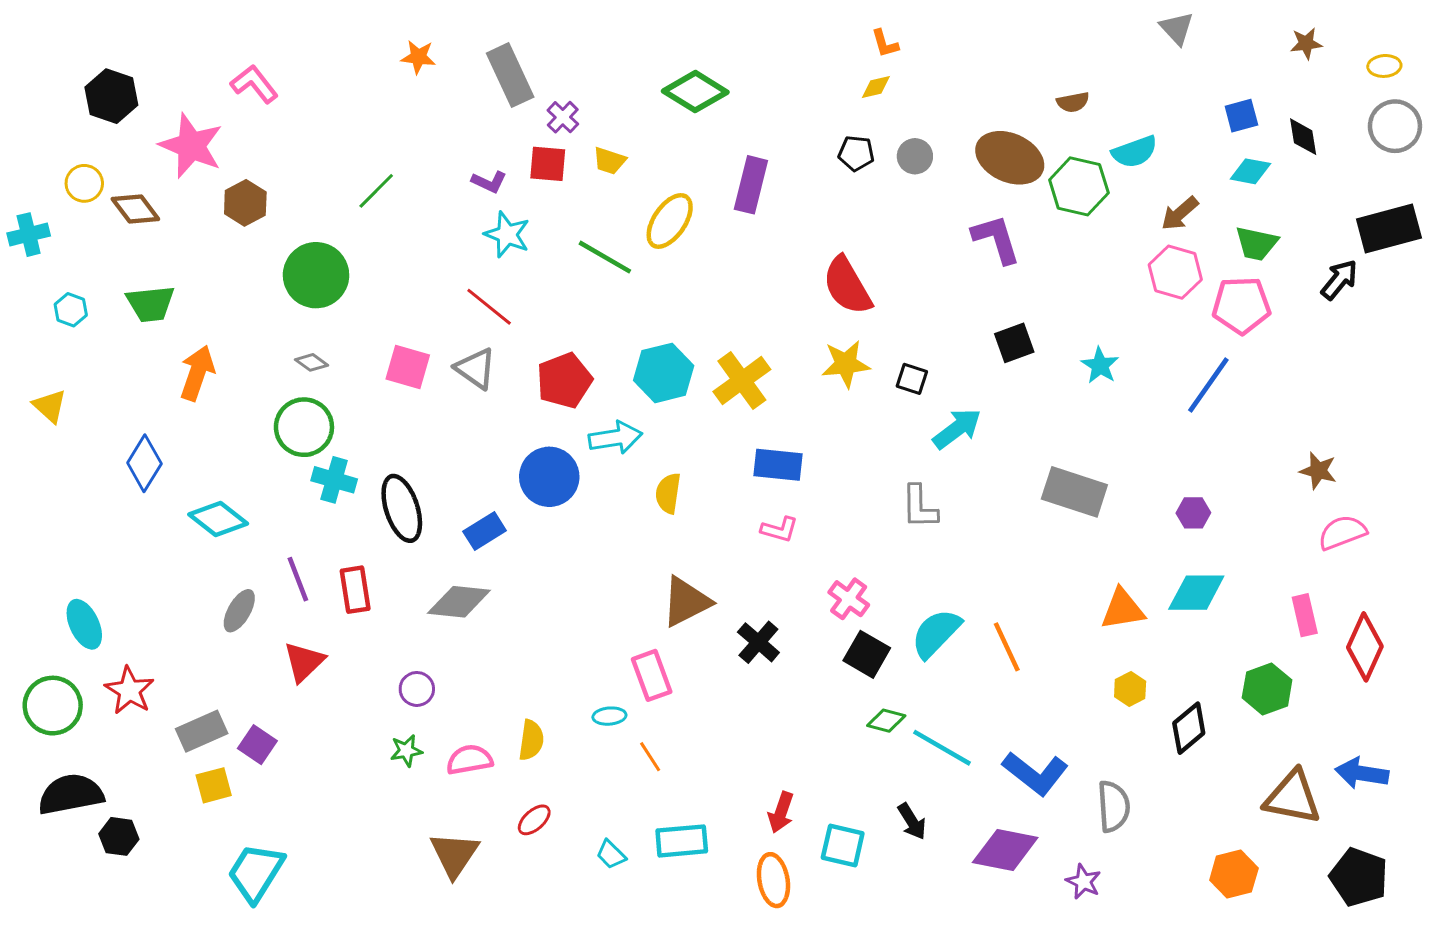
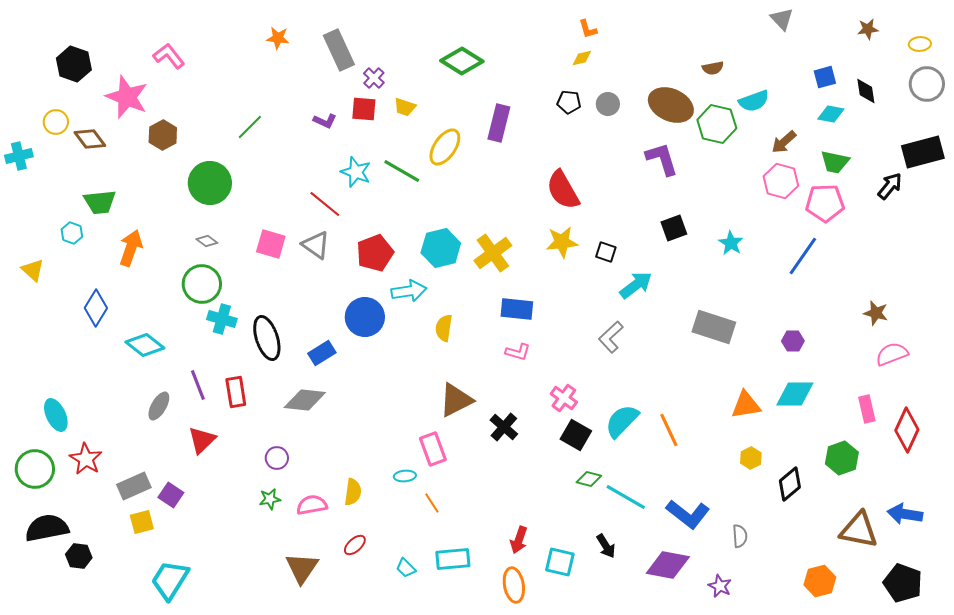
cyan star: (507, 235) -> (356, 172), moved
cyan hexagon: (71, 310) -> (72, 233), moved
gray L-shape: (919, 507) -> (611, 337), turned 48
gray semicircle: (1114, 806) -> (740, 536), size x0.7

